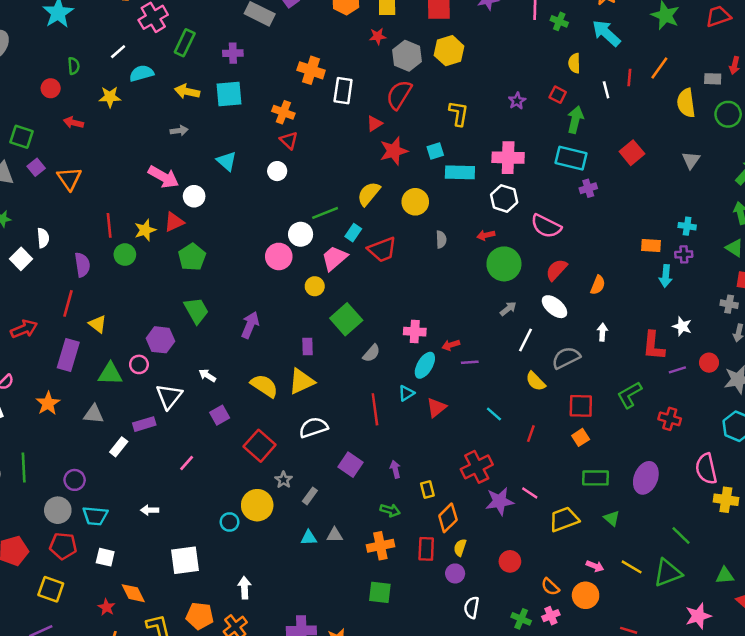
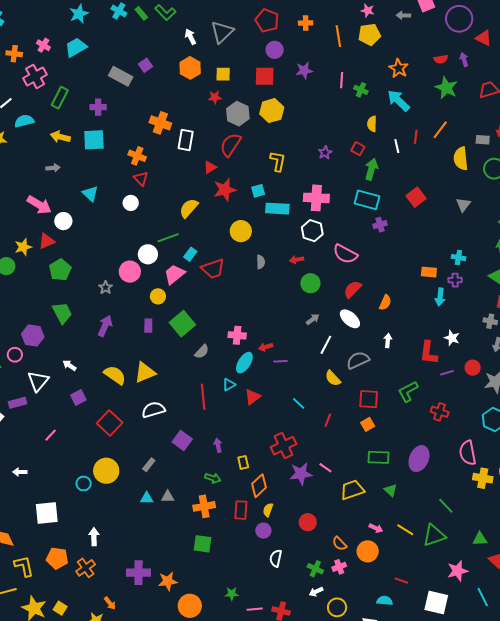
yellow semicircle: (369, 194) -> (189, 208), moved
green circle: (504, 264) -> (310, 283), size x0.7
purple rectangle: (307, 347) -> (148, 326), moved
gray star: (284, 480) -> (106, 288), moved

